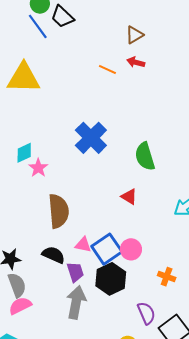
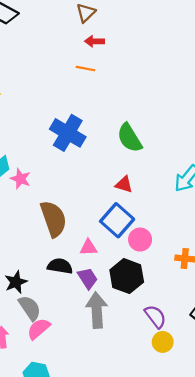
orange line: (107, 69) -> (86, 69), moved
blue square: (107, 249) -> (117, 220), moved
purple semicircle: (146, 313) -> (155, 316), moved

